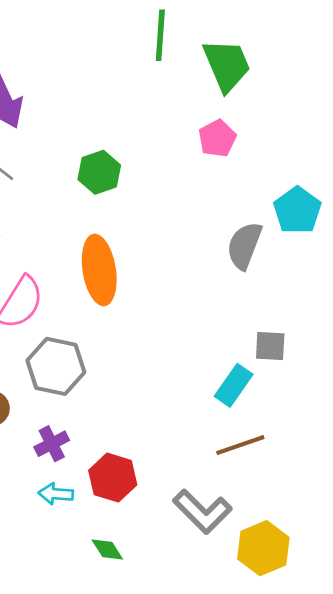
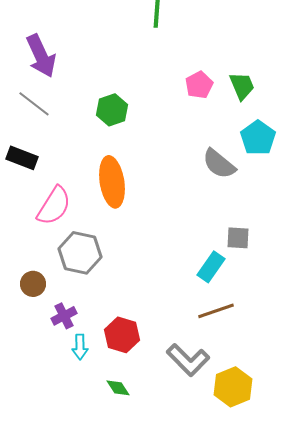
green trapezoid: (227, 65) -> (242, 86), moved, size x0.7
gray semicircle: (244, 246) -> (219, 164), turned -72
purple cross: (52, 444) -> (64, 316), moved
cyan arrow: (56, 494) -> (80, 347), turned -95

